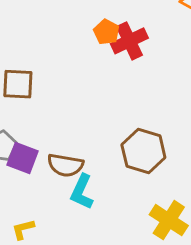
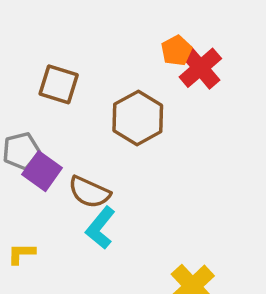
red cross: (129, 41) -> (200, 68), turned -30
brown hexagon: (143, 151) -> (138, 118), moved

